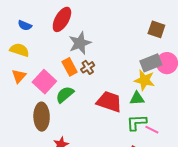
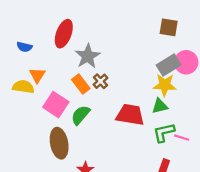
yellow semicircle: (19, 50) -> (23, 87), moved
orange triangle: (19, 76) -> (37, 75), moved

